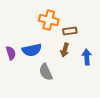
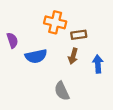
purple semicircle: (11, 53) -> (12, 40), moved
gray semicircle: (46, 72) -> (62, 91), moved

